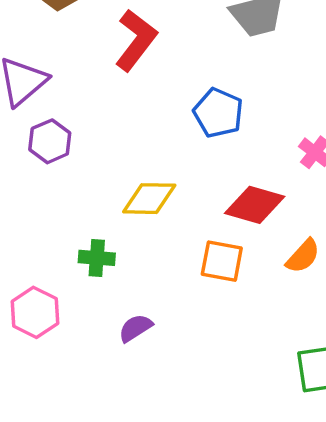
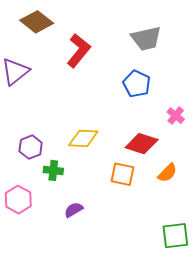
blue pentagon: (218, 113) -> (137, 84), moved
purple hexagon: (50, 141) -> (31, 147), moved

